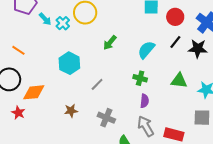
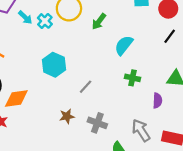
green arrow: (110, 43) -> (99, 21), moved
cyan semicircle: (146, 50) -> (124, 45), moved
purple semicircle: (145, 101) -> (157, 101), moved
brown star: (71, 111) -> (67, 116), moved

